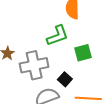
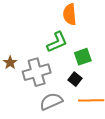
black square: (65, 79) -> (75, 79), moved

